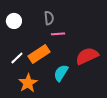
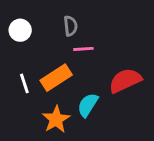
white line: (17, 58) -> (24, 83), turned -64
orange star: (28, 83) -> (56, 119), moved

